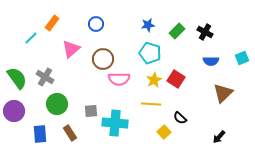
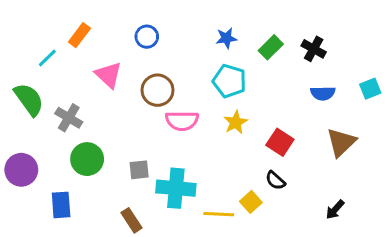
pink triangle: (71, 49) -> (109, 75), turned -36
green semicircle: (17, 78) -> (29, 99), moved
red square: (176, 79) -> (280, 142), moved
yellow line: (151, 104) -> (219, 214), moved
brown rectangle: (70, 133) -> (131, 220), moved

